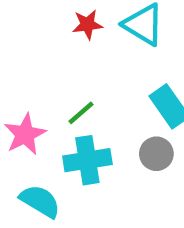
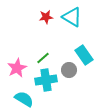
gray circle: (156, 154) -> (69, 70), moved

